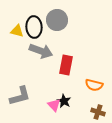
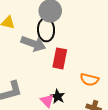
black ellipse: (34, 27) -> (46, 30), moved

